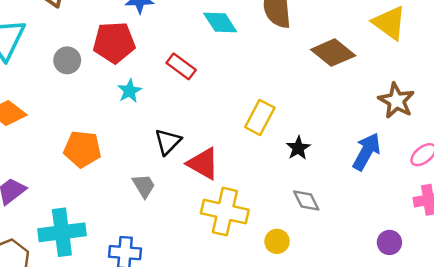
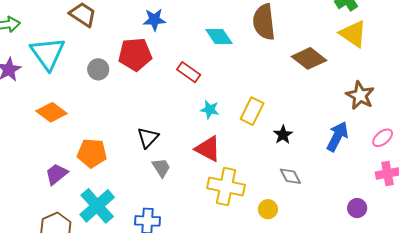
cyan star: (130, 91) -> (210, 110), moved, turned -30
black triangle: (168, 142) -> (148, 138), moved
orange pentagon: (82, 149) -> (92, 153), moved
cyan cross: (62, 232) -> (97, 206), turned -33

